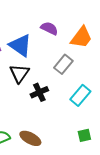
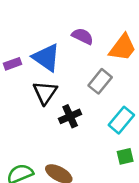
green square: (84, 135) -> (125, 156), moved

